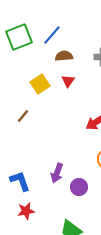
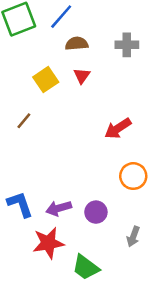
purple arrow: (57, 173) -> (59, 208), moved, turned 54
red star: (26, 211) -> (48, 243), moved, size x1.4

